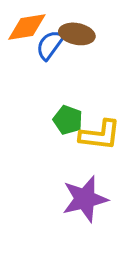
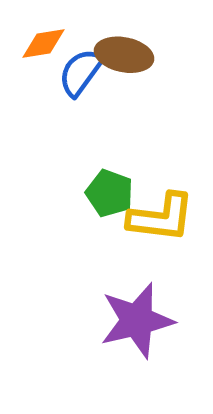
orange diamond: (27, 27) -> (43, 43), size x0.7

